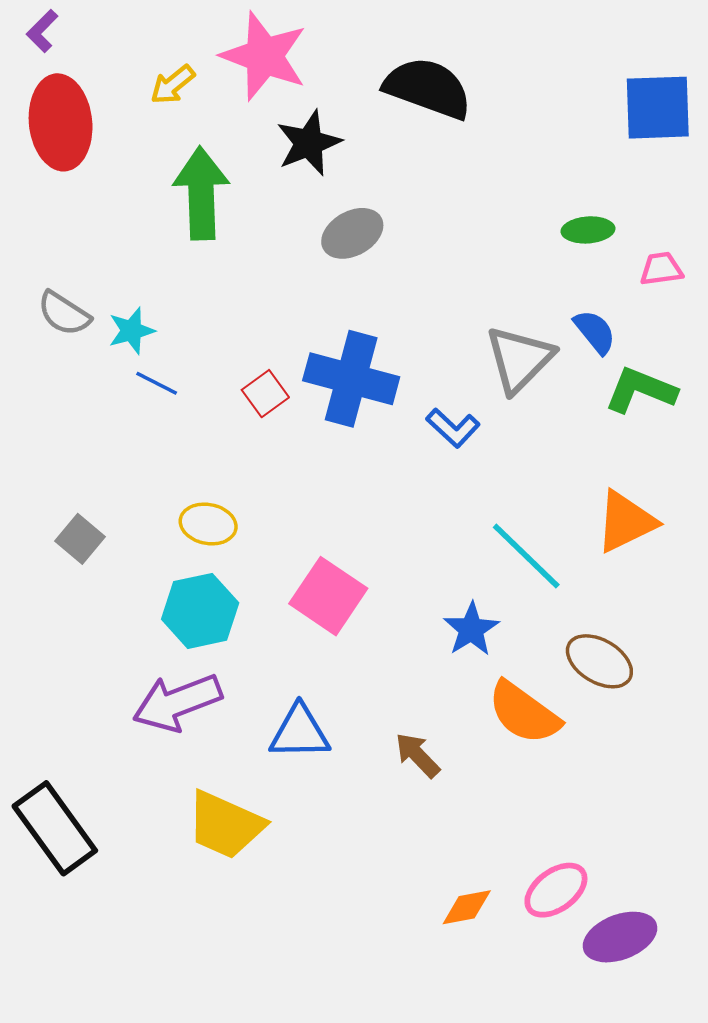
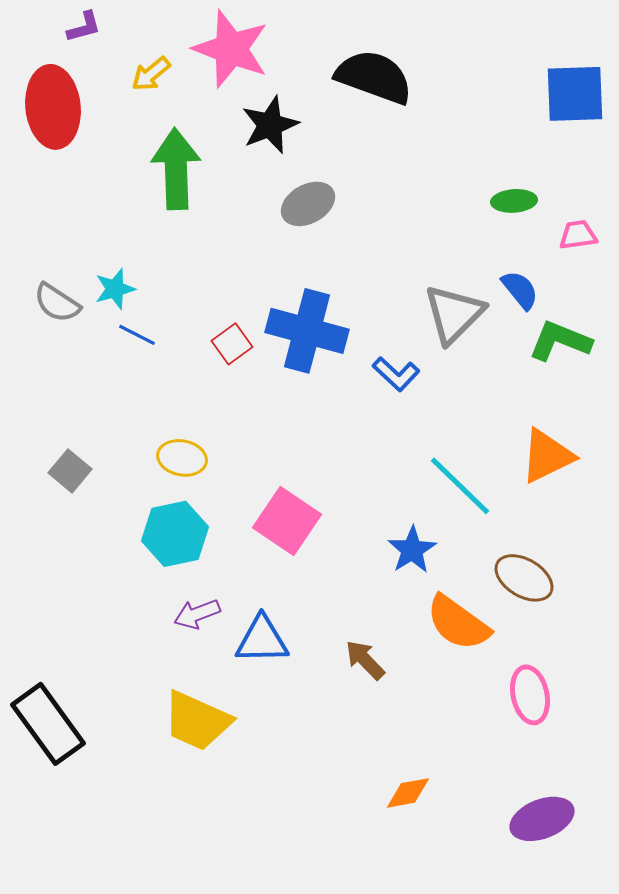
purple L-shape: (42, 31) -> (84, 27), moved, turned -150
gray semicircle: (64, 313) -> (57, 303), moved
purple arrow: (177, 702) -> (197, 614), moved, size x0.6
pink ellipse: (556, 890) -> (530, 695), moved, turned -66

